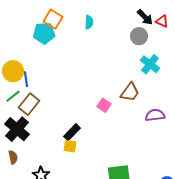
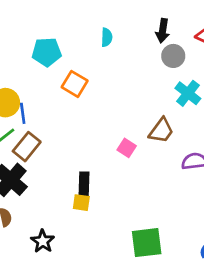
black arrow: (145, 17) -> (163, 31), moved, turned 54
orange square: (53, 19) -> (75, 84), moved
black rectangle: (72, 132) -> (84, 184), turned -42

